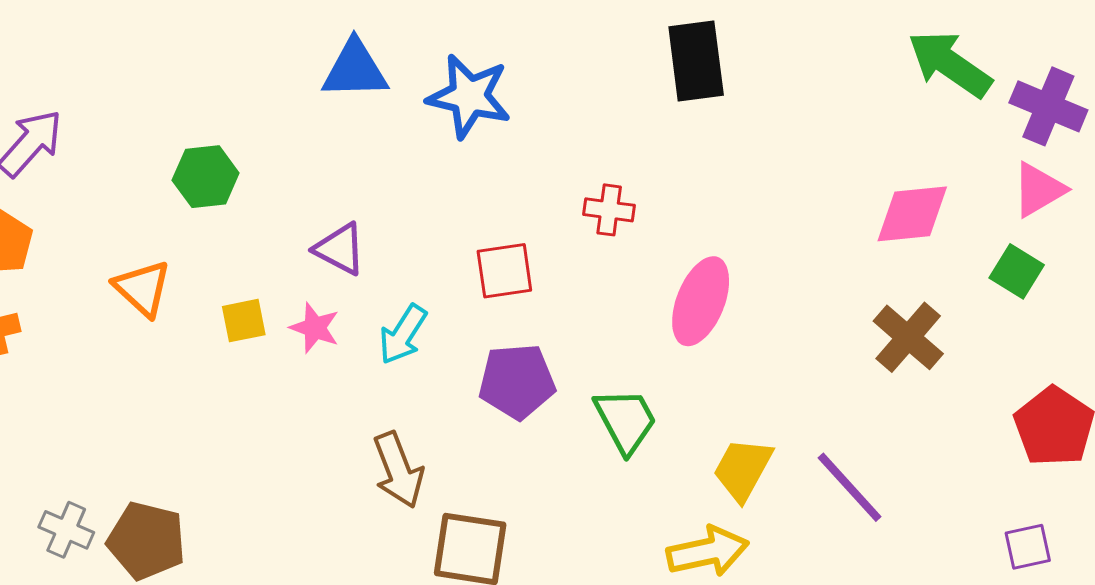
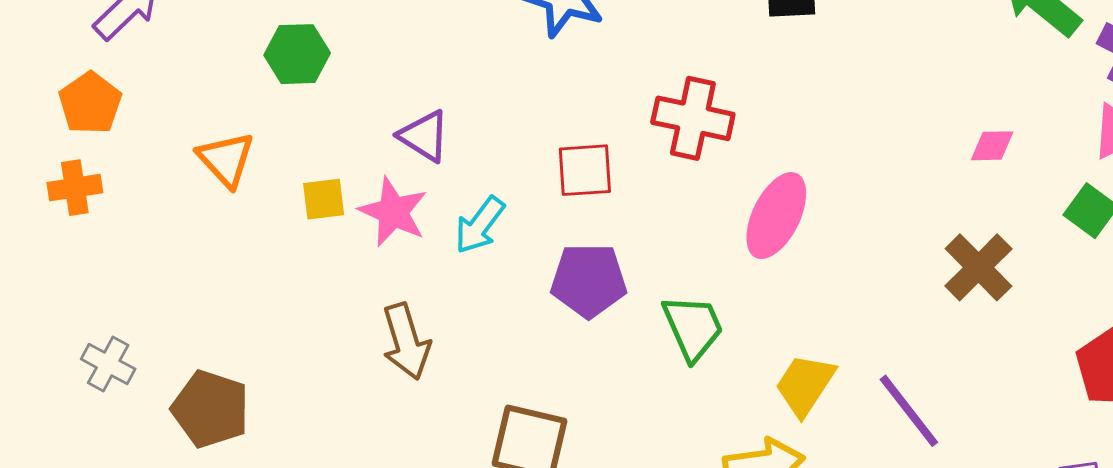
red cross: (609, 210) -> (693, 118), size x1.6
pink diamond: (912, 214) -> (992, 146), size x0.6
pink star: (315, 328) -> (393, 212), size x1.4
brown arrow: (398, 470) -> (406, 341), moved
gray cross: (66, 530) -> (108, 364), moved

